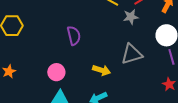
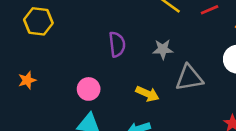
gray star: (131, 17) -> (163, 49), moved

